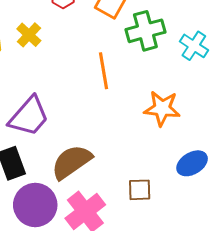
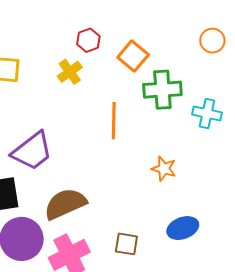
yellow cross: (29, 35) -> (70, 72), moved
cyan cross: (194, 46) -> (207, 113), turned -32
orange star: (162, 108) -> (164, 169), size x0.7

